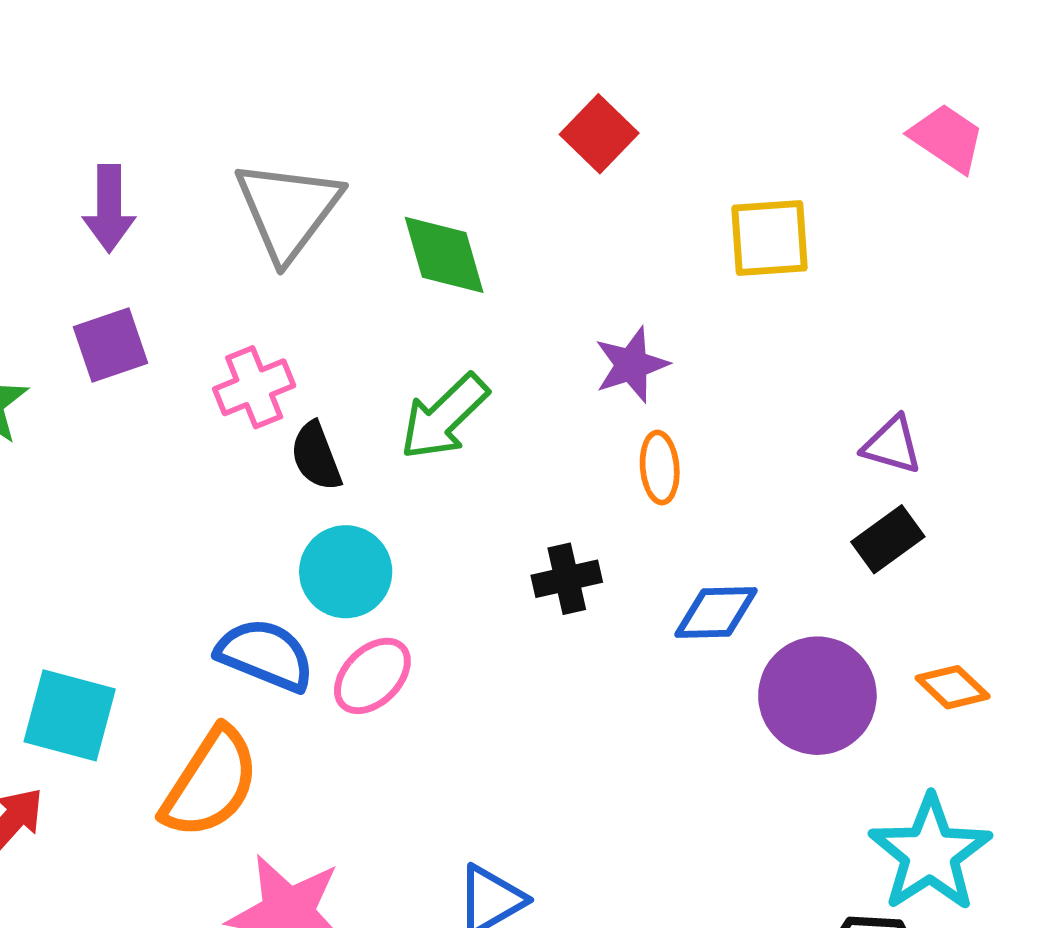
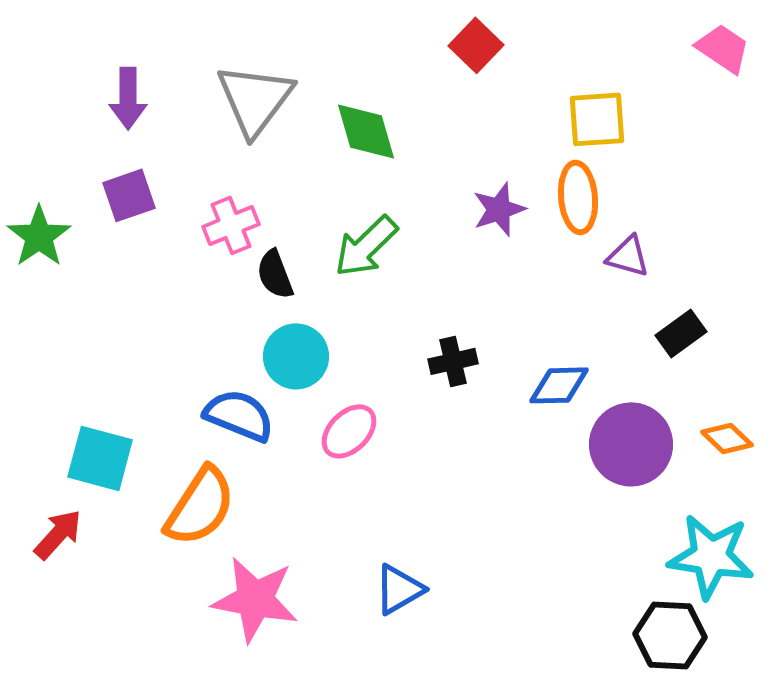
purple triangle: (892, 445) -> (628, 256), moved
orange ellipse: (660, 468) -> (578, 197), moved, size x1.4
pink ellipse: (372, 676) -> (349, 431), moved
cyan star: (930, 853) -> (711, 556), turned -30

